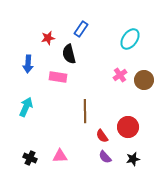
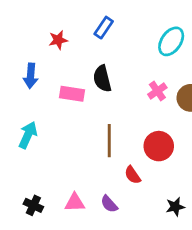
black semicircle: (69, 54) -> (102, 79), moved
red circle: (128, 127) -> (159, 146), moved
purple semicircle: (105, 157) -> (109, 204), moved

